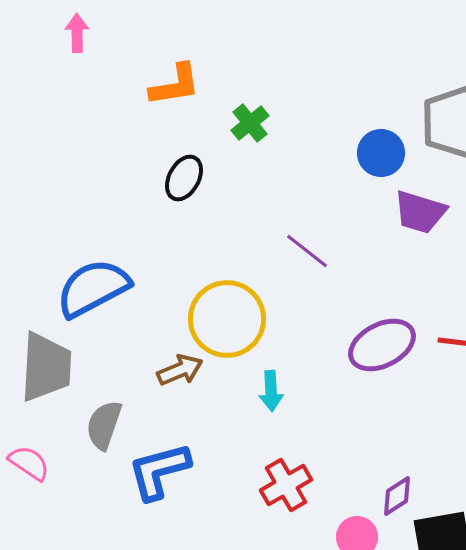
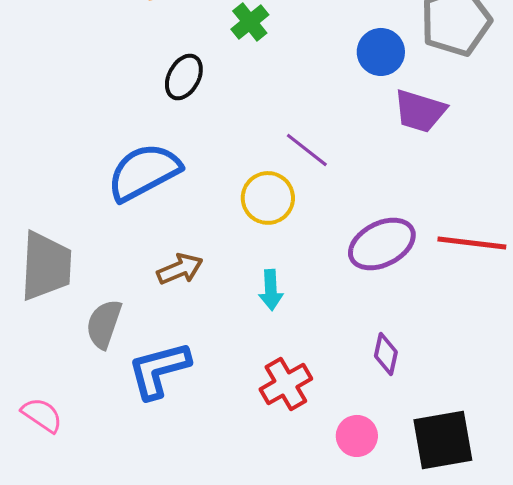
blue semicircle: (93, 288) -> (144, 172), moved
yellow circle: (227, 319) -> (268, 198), moved, size x0.7
pink semicircle: (29, 463) -> (42, 415), moved
purple diamond: (397, 496) -> (386, 354), moved, turned -45

